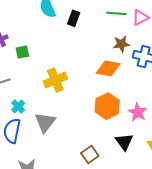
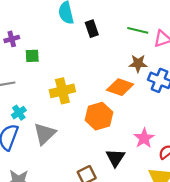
black rectangle: (74, 18) -> (92, 29), turned -49
orange hexagon: (107, 106) -> (99, 116), moved
black triangle: (124, 142) -> (115, 158), moved

